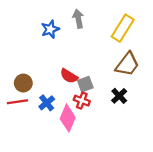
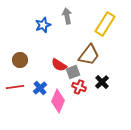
brown trapezoid: (127, 64) -> (89, 55), moved
brown circle: (23, 83) -> (20, 60), moved
red cross: (82, 101) -> (79, 87), moved

